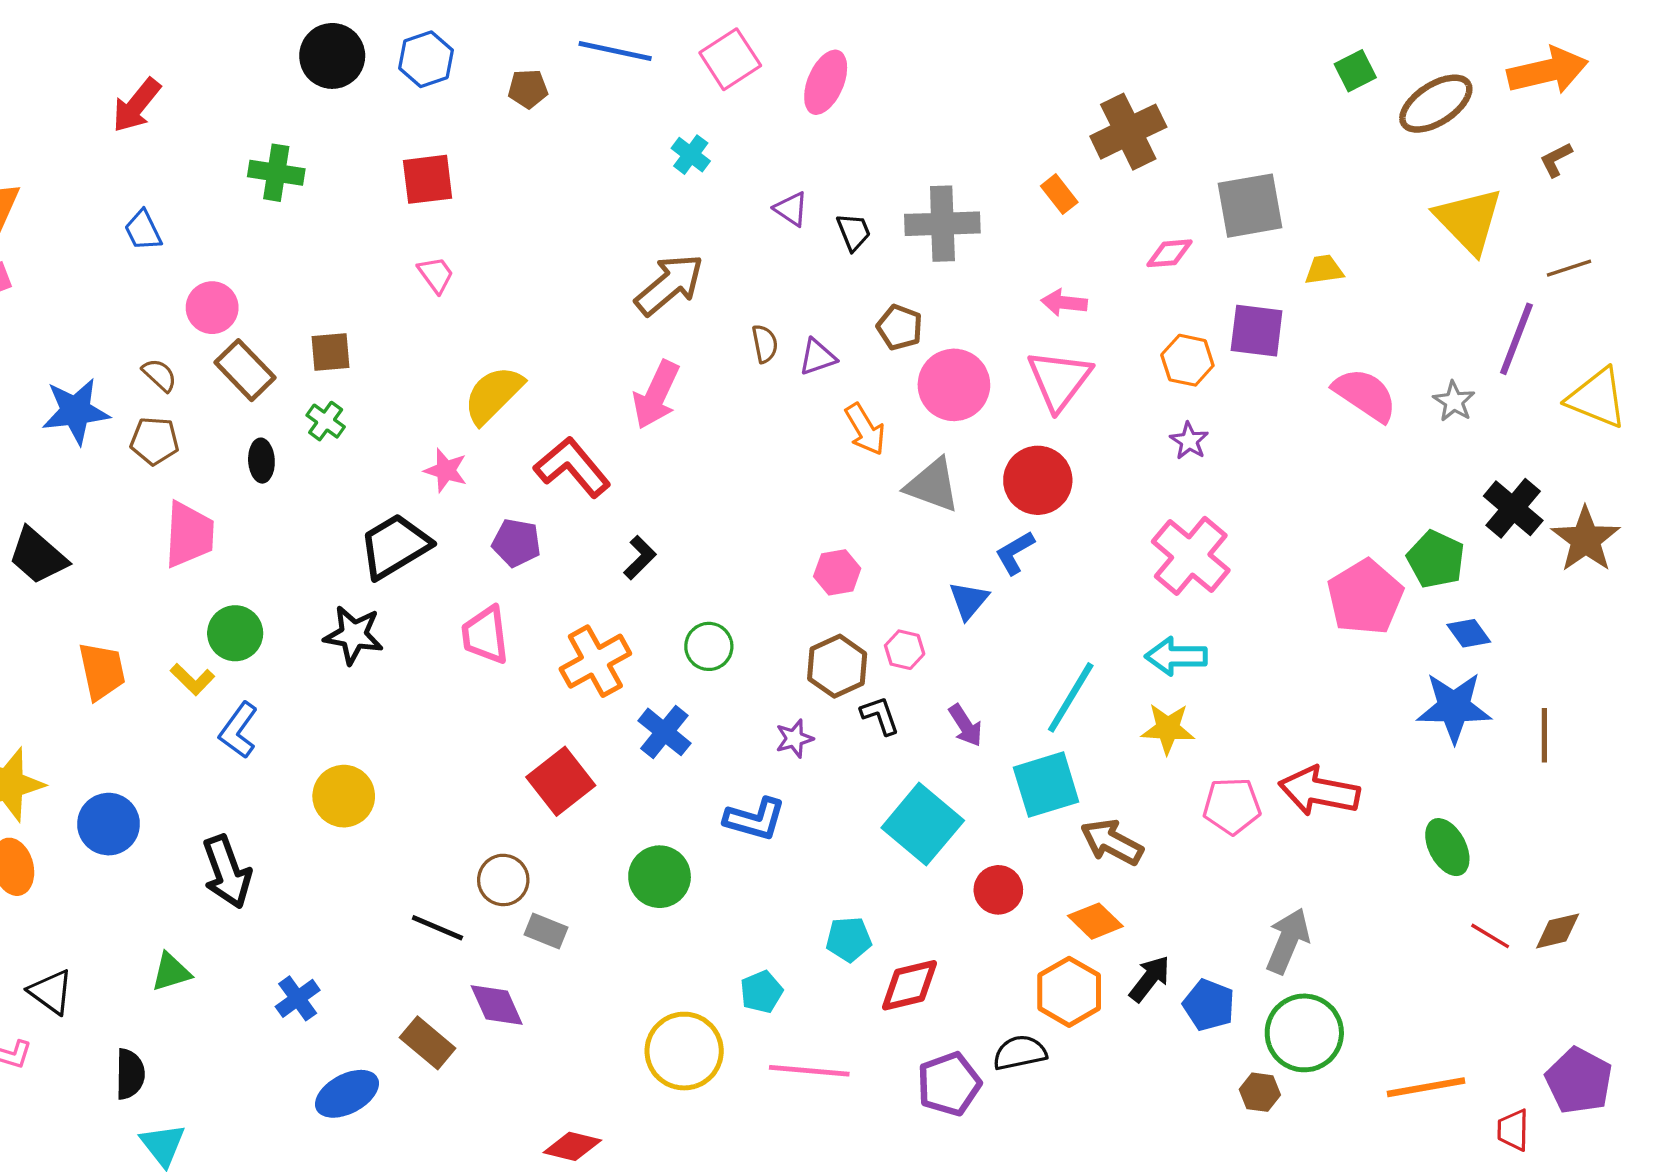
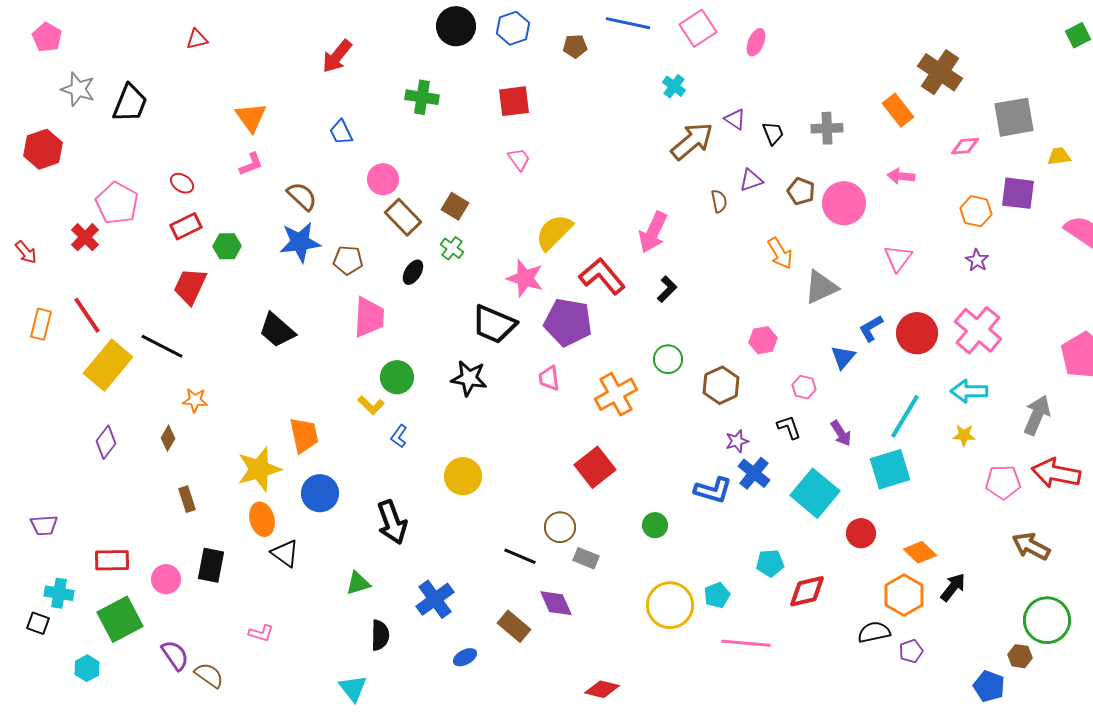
pink ellipse: (826, 82) -> (756, 42), size x0.7
brown cross: (1128, 132) -> (940, 72), turned -30
orange rectangle: (1059, 194) -> (898, 110), size x1.4
gray cross: (942, 224) -> (827, 128), size x0.7
brown arrow: (669, 285) -> (692, 141), moved
brown square: (331, 352) -> (455, 206), turned 36
purple triangle: (817, 357) -> (751, 180), moved
brown semicircle: (159, 375) -> (302, 196), moved, size x1.4
pink triangle: (1059, 380) -> (898, 258), moved, size x0.7
pink circle: (954, 385) -> (844, 203), moved
black ellipse: (261, 461) -> (413, 272), turned 35
pink star: (446, 470) -> (525, 278), size x1.4
red circle: (1038, 480) -> (917, 333), moved
gray triangle: (933, 485) -> (821, 287), turned -45
purple pentagon: (516, 543) -> (568, 322), size x1.6
black trapezoid: (395, 546) -> (494, 324), turned -126
black L-shape: (640, 558) -> (667, 289), moved
pink trapezoid: (485, 635) -> (549, 378), size x0.7
green circle: (709, 646) -> (668, 359), moved
brown hexagon: (837, 666) -> (721, 385), moved
orange trapezoid: (102, 671) -> (304, 435), moved
yellow star: (1168, 729) -> (964, 435), size x0.7
blue L-shape: (238, 730) -> (399, 436), size x0.7
blue cross: (664, 732) -> (754, 473), moved
brown arrow: (1112, 842) -> (1031, 546), moved
green circle: (660, 877) -> (655, 525), size x0.7
gray arrow: (1288, 941) -> (1037, 415), moved
black triangle: (51, 992) -> (285, 553), moved
blue cross: (298, 998) -> (435, 599), size x1.4
blue pentagon: (1209, 1005) -> (989, 686), moved
yellow circle: (684, 1051) -> (670, 605), moved
black semicircle: (130, 1074) -> (380, 635), moved
purple pentagon: (949, 1084) -> (911, 651), moved, size x0.6
blue ellipse: (347, 1094) -> (465, 657), size x0.6

